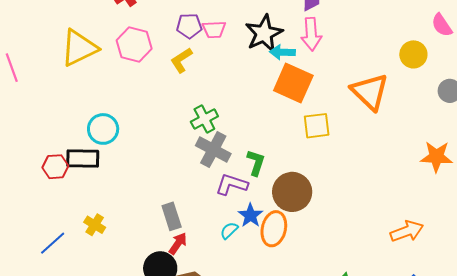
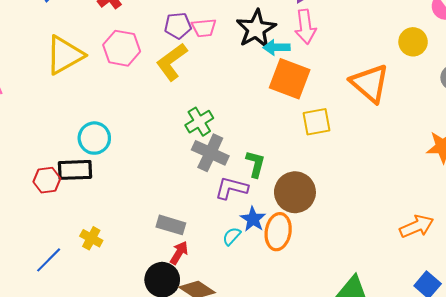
yellow L-shape: (181, 60) -> (172, 62), size x1.4
gray rectangle: (172, 216) -> (171, 225), turned -52

